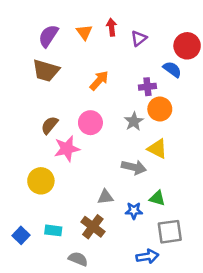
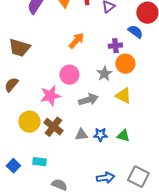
brown trapezoid: (46, 71) -> (19, 48), moved
brown semicircle: (50, 125) -> (11, 85), moved
gray arrow: (134, 167) -> (88, 100), moved, turned -30
blue star: (134, 211) -> (100, 135), moved
brown cross: (93, 227) -> (53, 127), moved
gray square: (170, 232) -> (138, 177), moved, turned 35
blue arrow: (147, 256) -> (105, 178), moved

